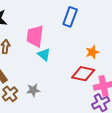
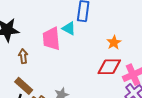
cyan triangle: (44, 55) -> (69, 28), moved

